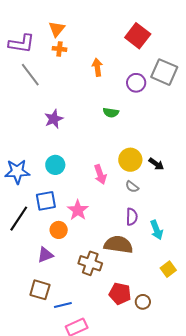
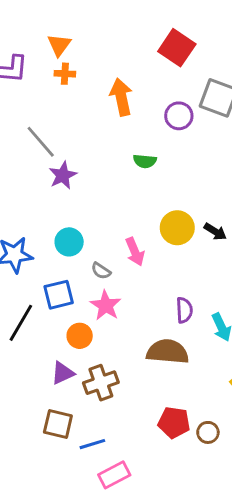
orange arrow: (97, 67) -> (121, 97), size x1.4
gray line: (30, 75) -> (41, 142), moved
gray semicircle: (132, 187) -> (101, 271), moved
brown cross: (90, 263) -> (101, 383), moved, turned -35

